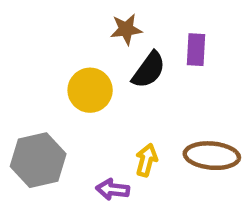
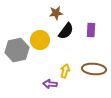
purple rectangle: (196, 50) -> (91, 30), moved
gray hexagon: (38, 160) -> (17, 50), moved

